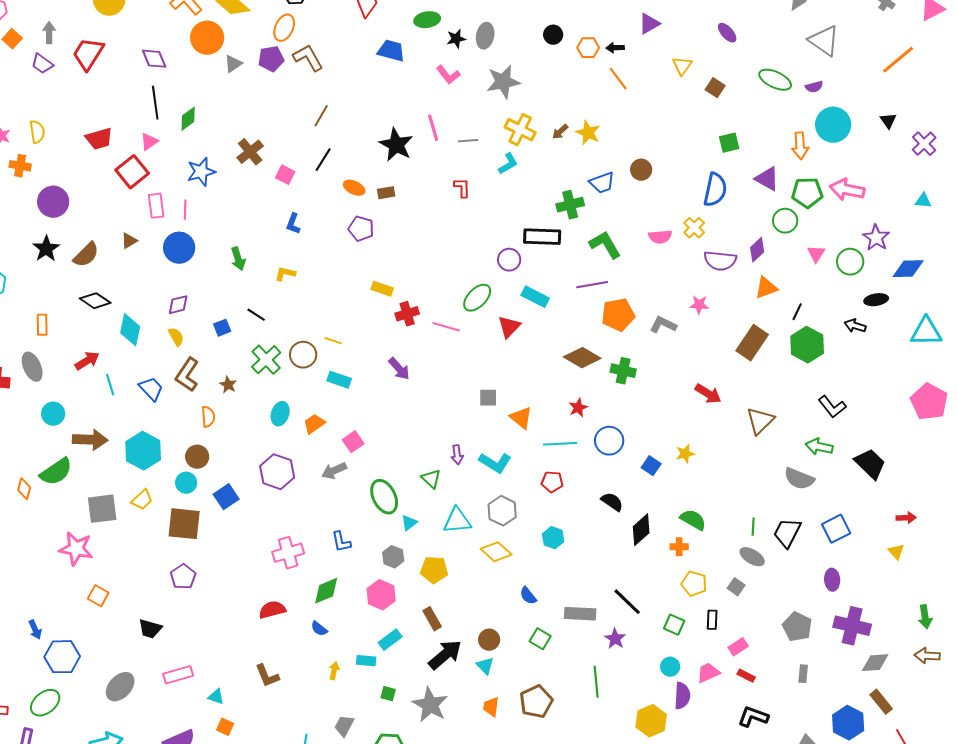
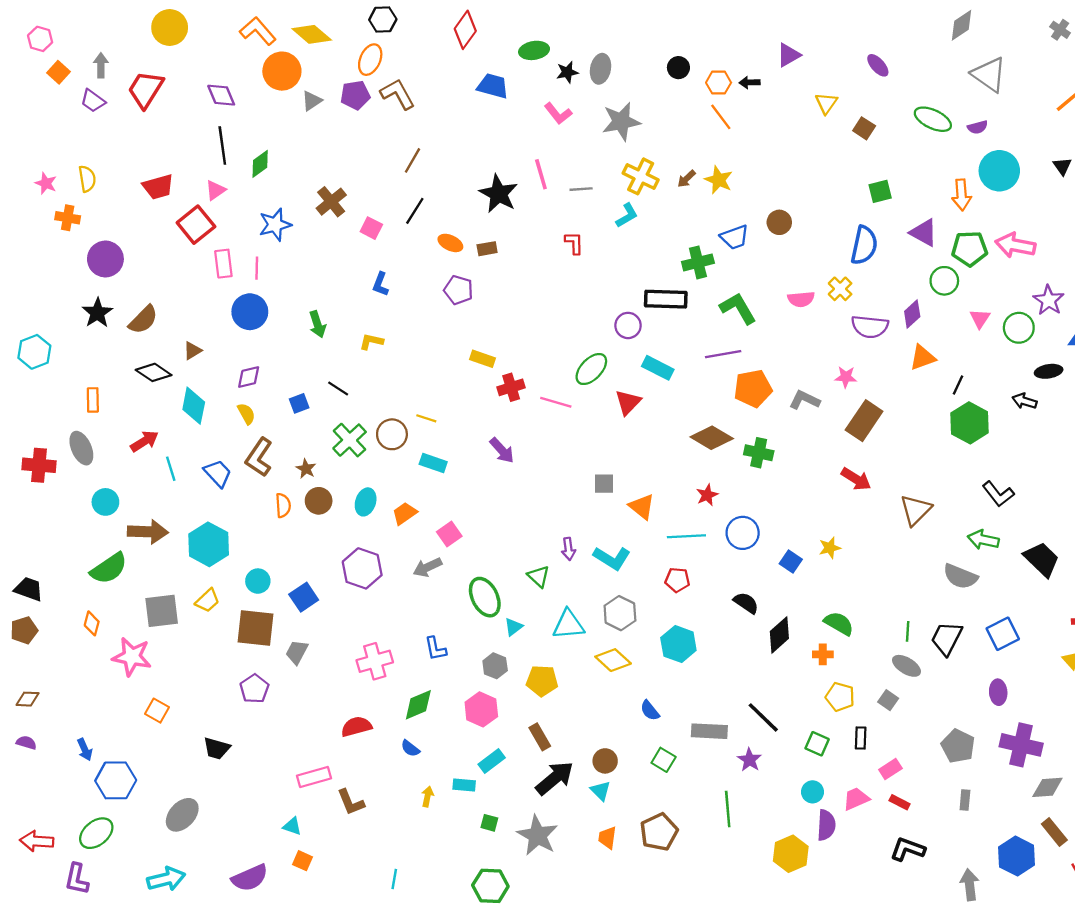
orange line: (618, 79) -> (721, 117), moved
brown triangle: (129, 241) -> (193, 351), moved
brown rectangle: (752, 343) -> (864, 421), moved
brown circle: (197, 457) -> (319, 501), moved
orange diamond: (24, 489) -> (92, 623), moved
cyan hexagon: (553, 538) -> (678, 644), size x1.4
pink rectangle: (178, 675) -> (314, 777), moved
gray trapezoid: (344, 726) -> (297, 652), moved

